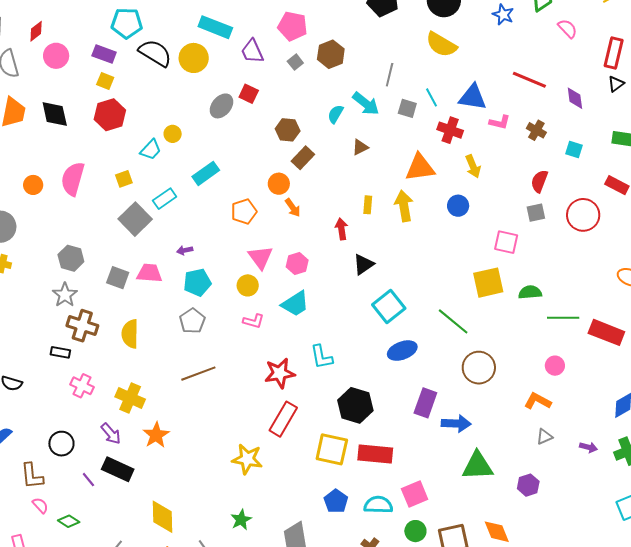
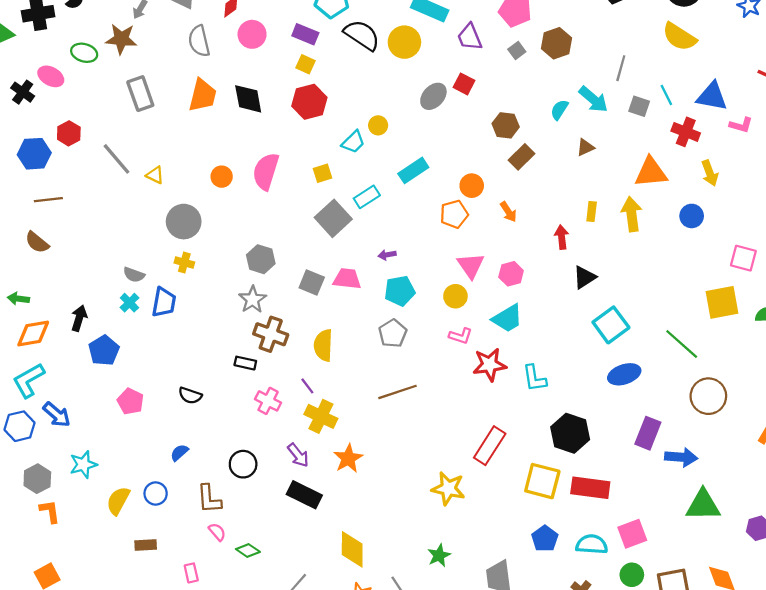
orange circle: (279, 184) -> (472, 186), moved
red star: (280, 373) -> (490, 365), moved
purple line: (88, 480) -> (307, 386), moved

